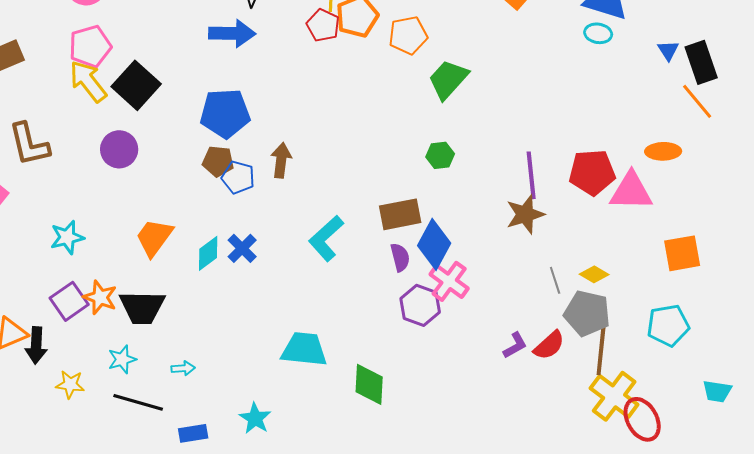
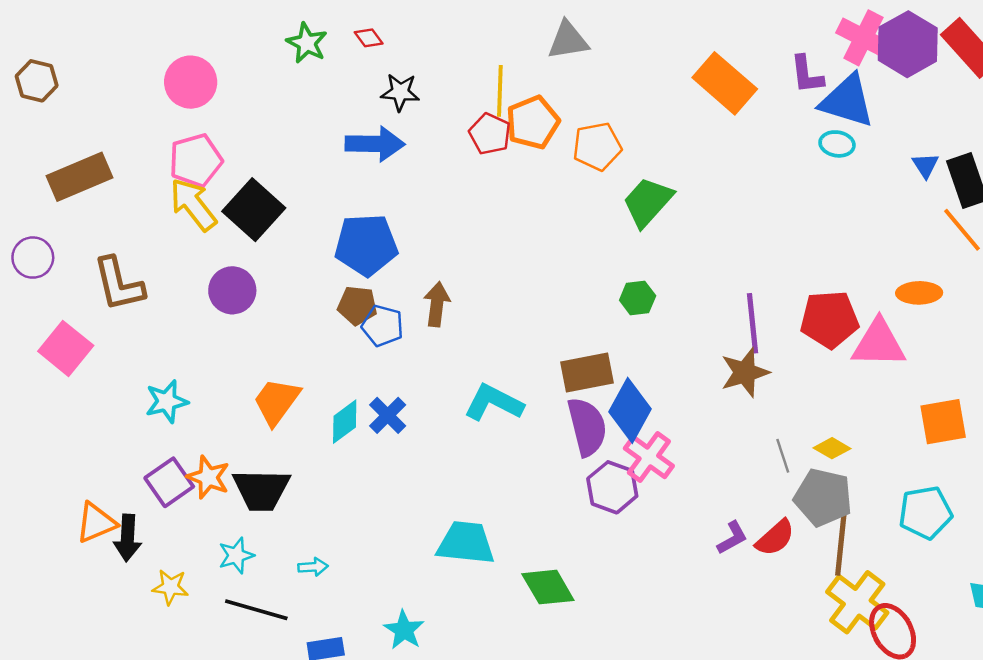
cyan L-shape: (326, 238) -> (494, 403), turned 69
purple semicircle: (400, 257) -> (587, 427), size x1.6
green diamond: (369, 384) -> (548, 587), turned -33

